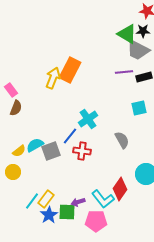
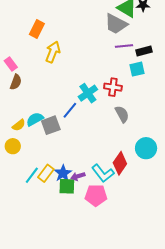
gray trapezoid: (138, 50) -> (116, 24), moved
orange rectangle: (70, 70) -> (37, 29), moved, size x0.7
cyan square: (139, 108) -> (137, 69), moved
red cross: (82, 151) -> (113, 87), moved
blue star: (49, 215) -> (63, 173), moved

